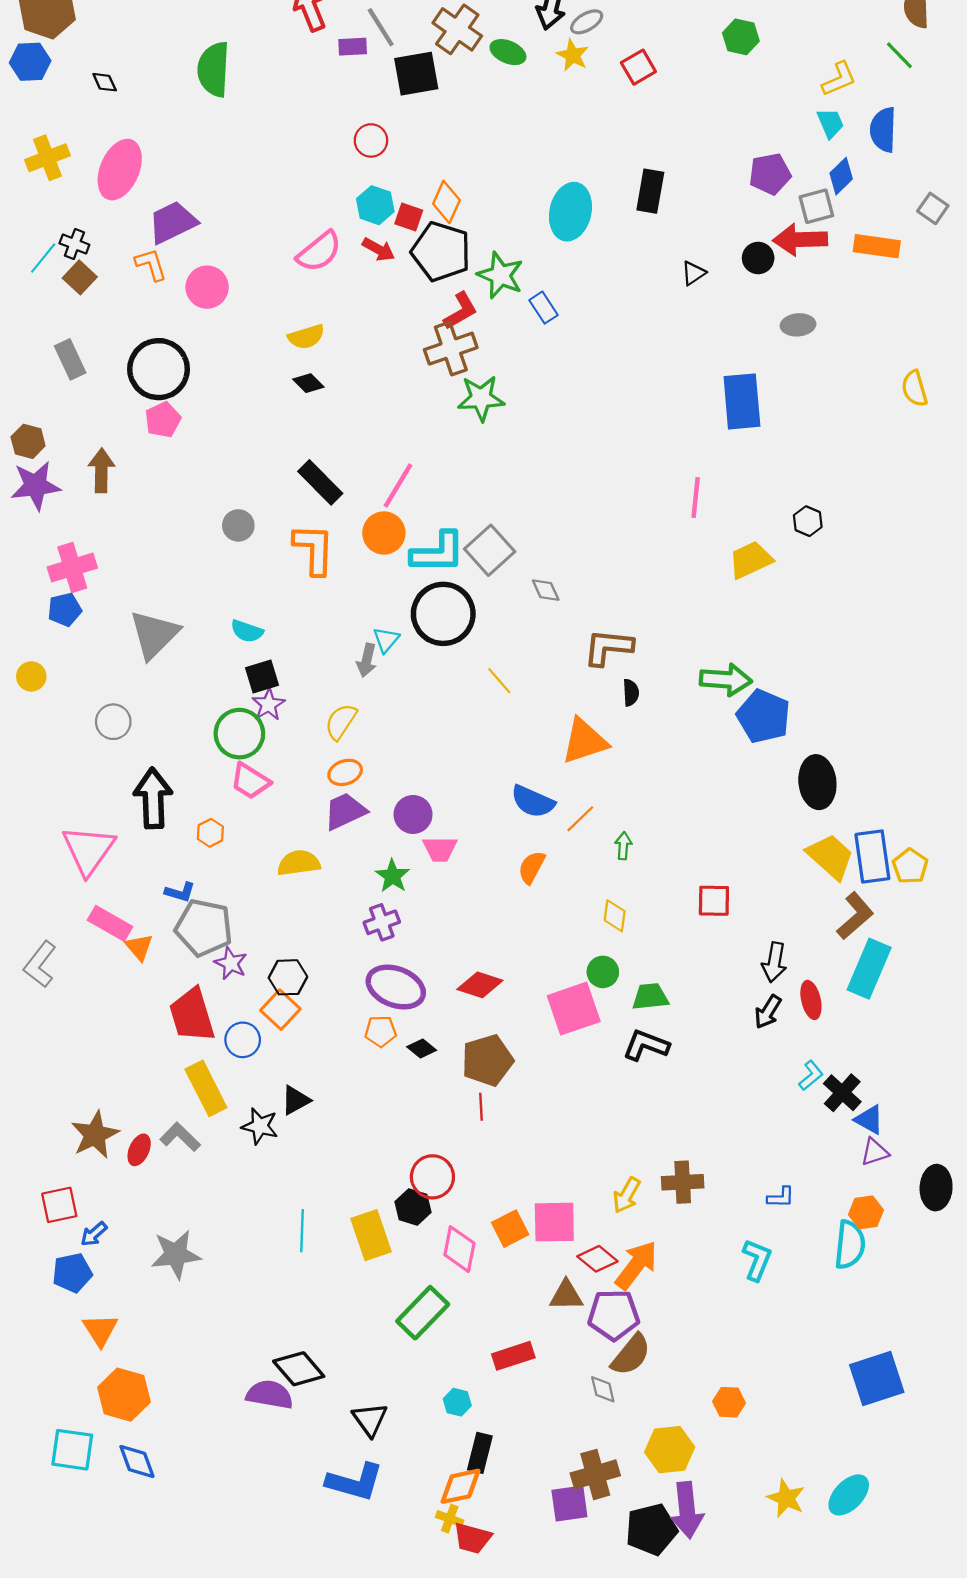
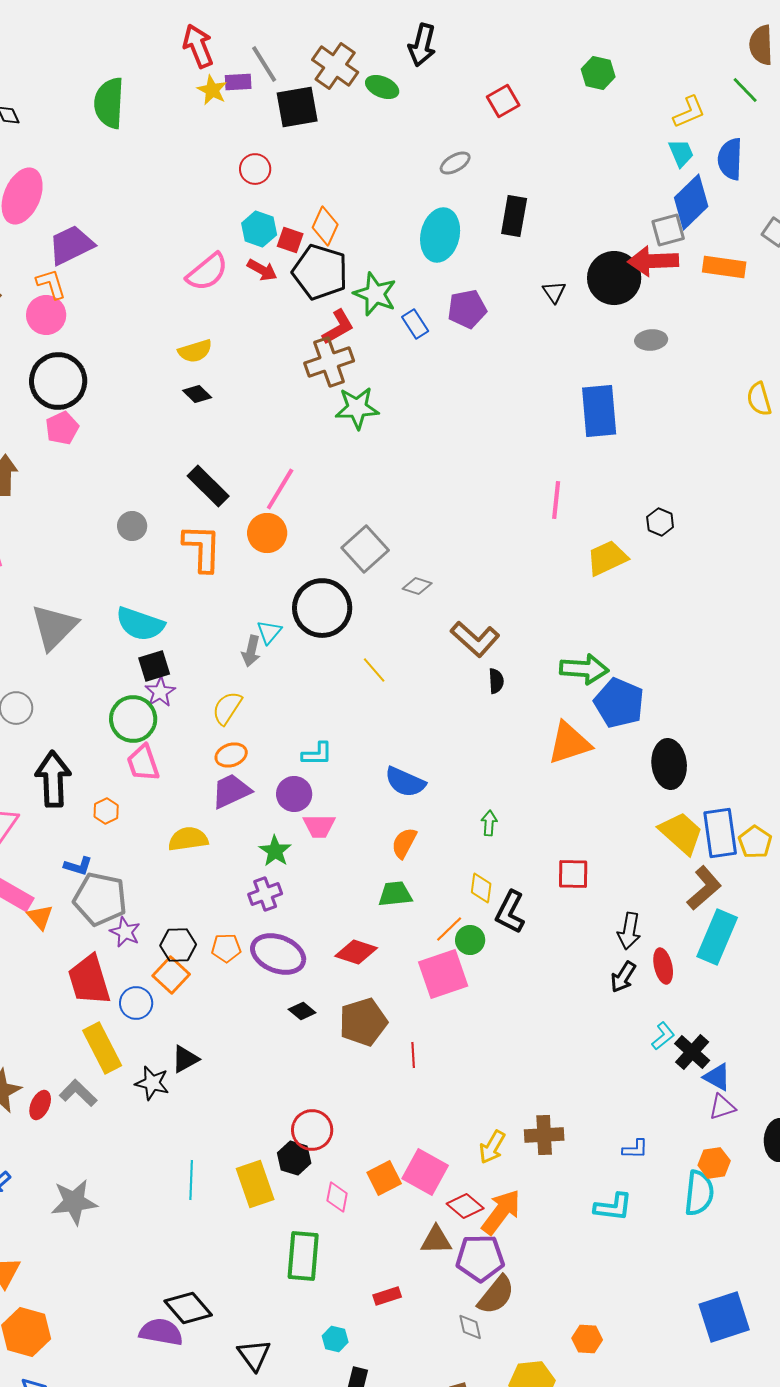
gray ellipse: (587, 22) -> (455, 163), moved
yellow star: (573, 55) -> (212, 90), moved
purple pentagon: (770, 174) -> (467, 309), moved
blue diamond: (841, 176) -> (691, 202), size x1.6
black circle: (758, 258) -> (614, 278), size x1.8
black triangle: (693, 273) -> (554, 292), turned -30
pink circle: (207, 287) -> (46, 315), moved
cyan L-shape: (438, 552) -> (317, 754), moved, size x0.6
gray diamond: (546, 590) -> (417, 586), turned -48
cyan semicircle: (247, 631) -> (140, 624), size x1.6
brown L-shape: (608, 647) -> (475, 639), turned -144
orange triangle: (584, 741) -> (569, 743), moved
pink trapezoid: (250, 781) -> (143, 763), turned 39
orange line: (580, 819) -> (449, 929), moved
green trapezoid: (650, 997) -> (395, 894), moved
orange pentagon: (381, 1031) -> (226, 948), moved
black L-shape: (646, 1045) -> (510, 912), moved, turned -84
red line: (481, 1107) -> (413, 1055), moved
pink square: (554, 1222) -> (425, 1172), turned 30
pink diamond: (459, 1249) -> (337, 1197), size x0.7
cyan L-shape: (757, 1260) -> (613, 1207), turned 75
green rectangle: (423, 1313) -> (303, 1256), turned -39
red rectangle: (513, 1356) -> (387, 1296), size x0.7

